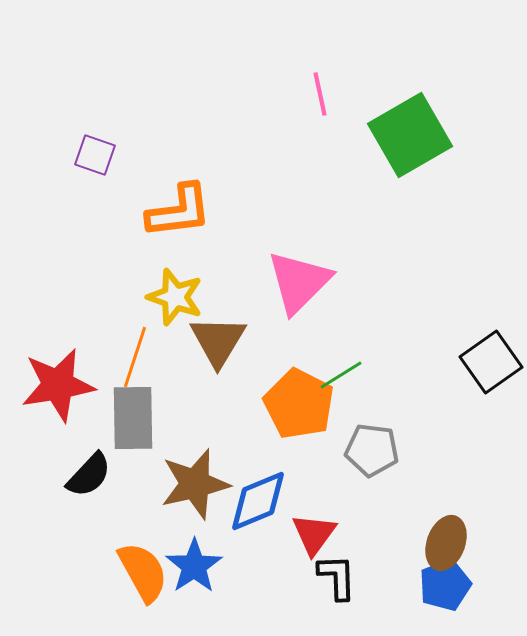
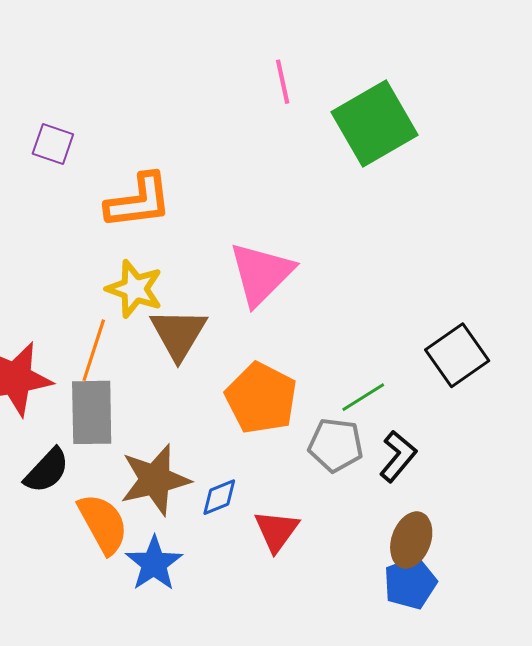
green line: (341, 375) -> (363, 397), moved
blue diamond: (258, 501) -> (219, 497), size x0.6
orange semicircle: (143, 572) -> (103, 524), moved
black L-shape: (337, 577) -> (398, 456), moved, turned 42

